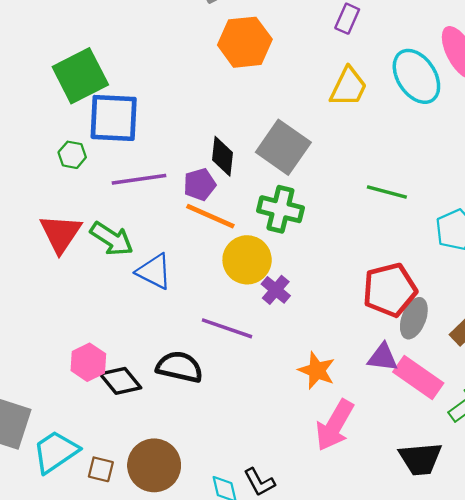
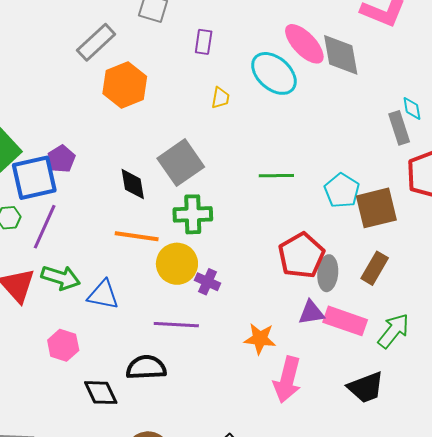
yellow trapezoid: (348, 87) -> (220, 98), size x0.6
gray square: (283, 147) -> (181, 163), turned 36
purple line: (139, 179) -> (45, 227), moved, turned -42
purple pentagon: (200, 184) -> (61, 159), moved
pink hexagon: (88, 362) -> (63, 345), moved
black diamond: (121, 381) -> (101, 393), turned 30

